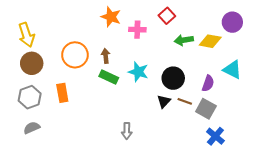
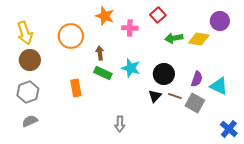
orange circle: (75, 55) -> (71, 36), moved
cyan triangle: (232, 70) -> (219, 86), moved
orange rectangle: (62, 93) -> (76, 88), moved
blue cross: (215, 136) -> (229, 129), moved

